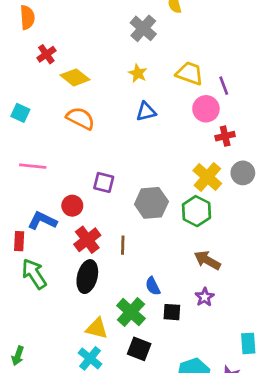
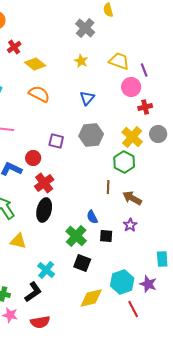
blue triangle: (146, 112) -> (87, 98), moved, turned -35
gray hexagon: (151, 203) -> (91, 135), moved
brown line: (123, 245) -> (108, 187), moved
yellow triangle: (97, 328) -> (18, 241), moved

